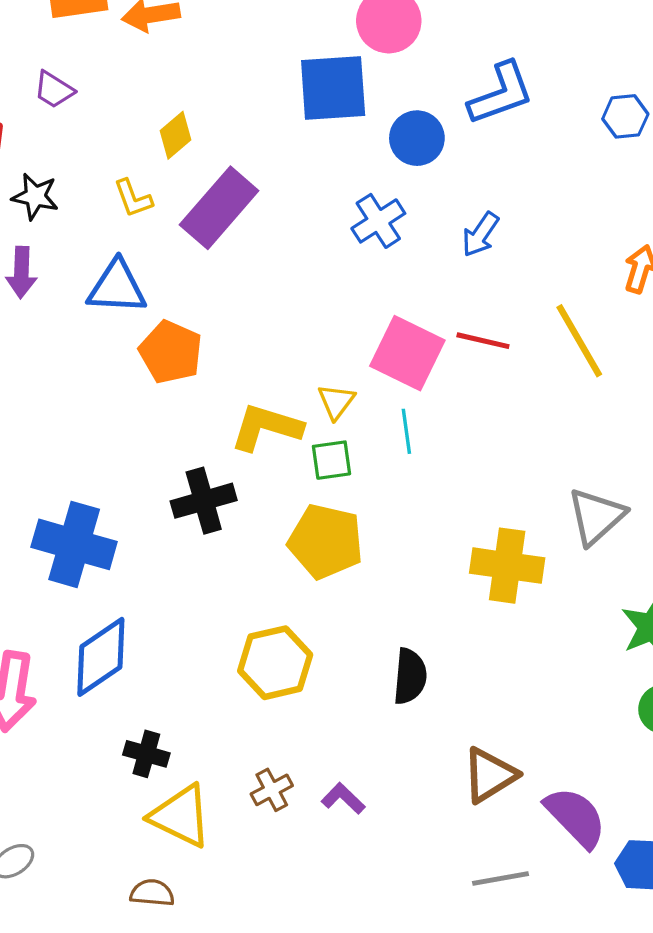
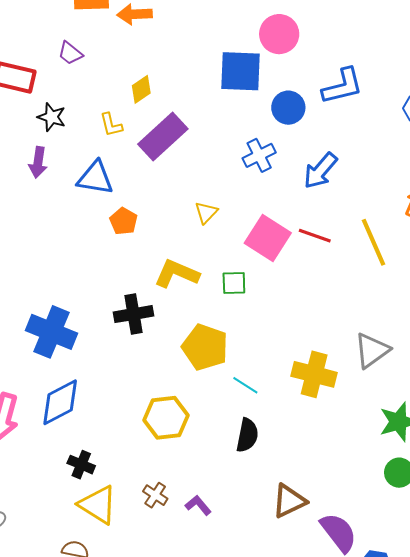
blue arrow: (480, 234) -> (320, 171), size x1.4
orange pentagon: (171, 352) -> (124, 221), size x0.7
yellow triangle: (336, 402) -> (206, 213), moved
cyan line: (406, 431) -> (245, 385), moved, turned -56
green square: (331, 460) -> (234, 283), moved
brown cross: (272, 790) -> (155, 495), turned -35

